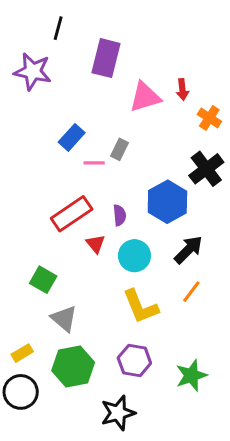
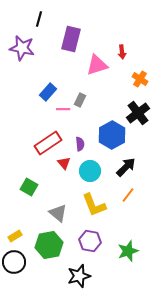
red arrow: (182, 89) -> (122, 52), moved
gray triangle: (64, 319) -> (58, 213), moved

